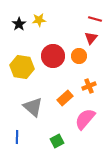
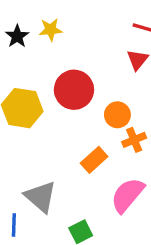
orange circle: (79, 56) -> (117, 115), moved
gray triangle: (33, 107) -> (41, 197), moved

